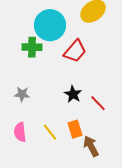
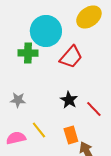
pink semicircle: (20, 132) -> (16, 138), turned 84
yellow line: (50, 132) -> (39, 130), moved

